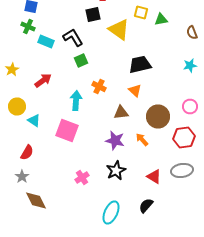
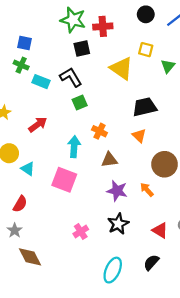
black square: (93, 14) -> (82, 49), moved
green triangle: (161, 20) -> (168, 66), moved, turned -40
brown triangle: (121, 112) -> (109, 160), moved

